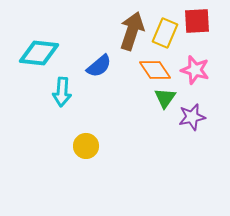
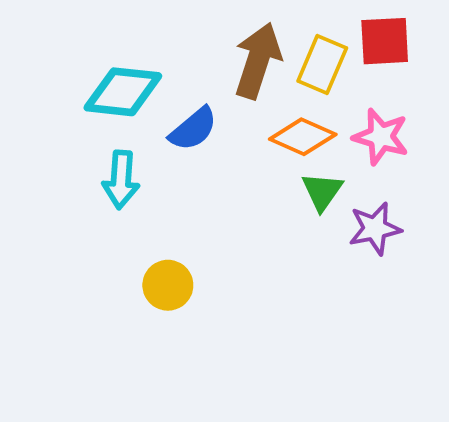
cyan diamond: (39, 53) -> (123, 92), moved
orange diamond: (155, 70) -> (303, 137), turned -32

